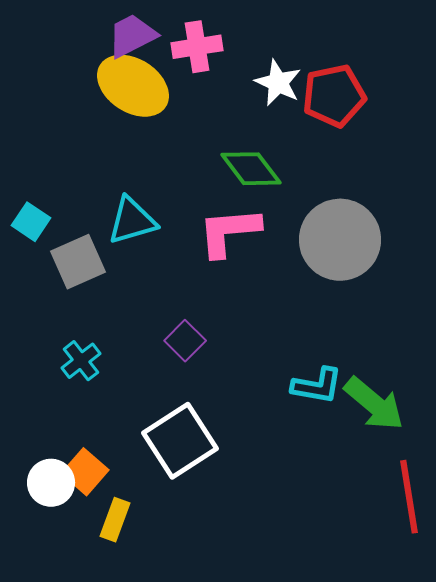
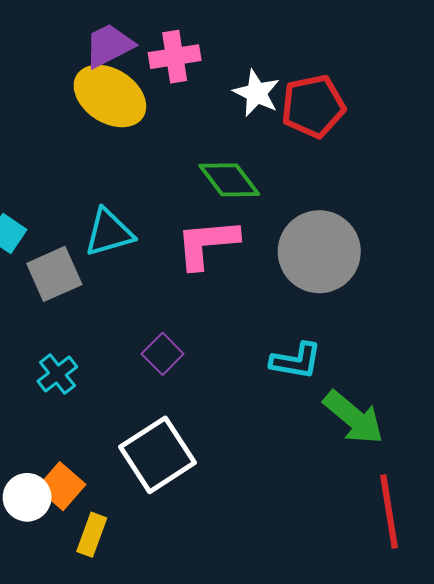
cyan L-shape: (317, 386) -> (296, 361), moved

